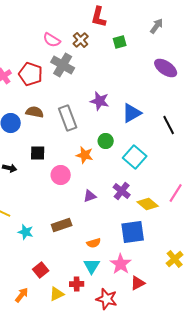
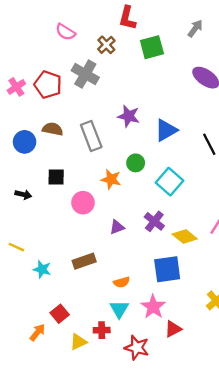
pink semicircle: (52, 40) -> (65, 32), moved
green square: (120, 42) -> (152, 47), size x1.5
orange arrow: (22, 295) -> (37, 332), moved

